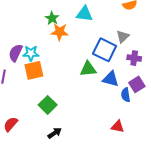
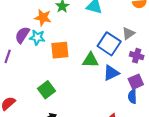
orange star: (60, 32) -> (43, 18), moved
orange square: (34, 70) -> (60, 50), moved
blue triangle: (111, 79) -> (111, 73), turned -48
blue semicircle: (126, 95) -> (132, 97), moved

